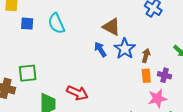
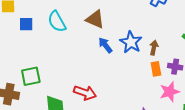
brown triangle: (111, 27) -> (95, 19), moved

